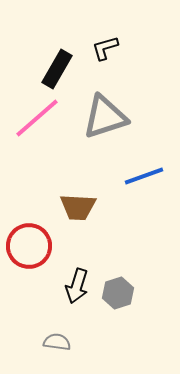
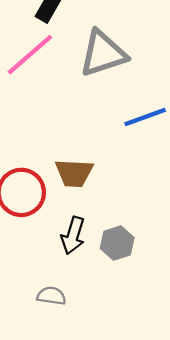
brown trapezoid: (78, 207) -> (74, 173), moved

